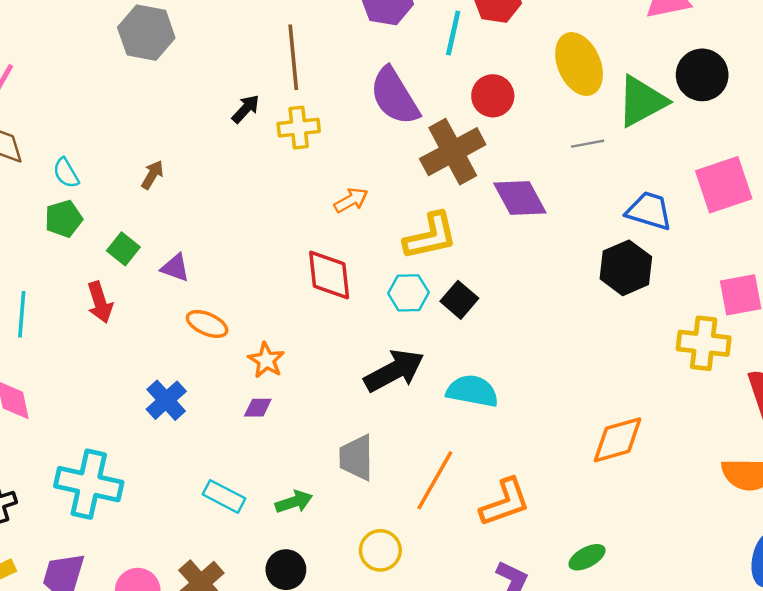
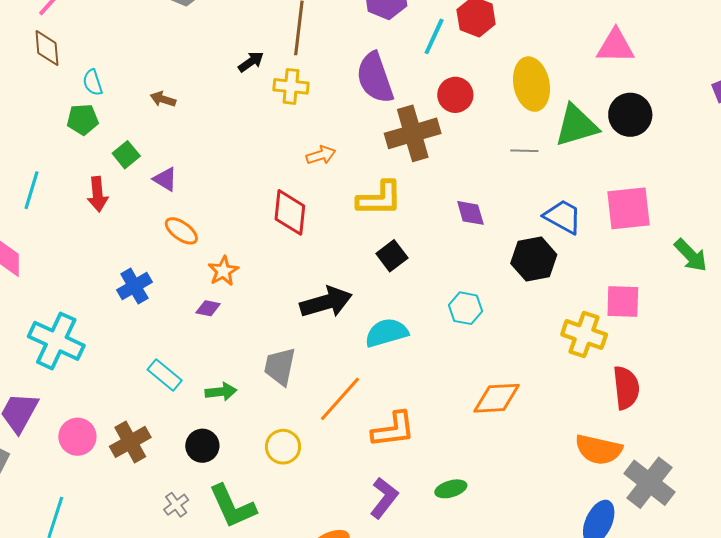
brown arrow: (152, 175) -> (163, 99), turned -115
purple diamond: (520, 198) -> (470, 213), moved, size x0.7
cyan hexagon: (408, 293) -> (465, 308), moved
cyan semicircle: (472, 391) -> (386, 333), turned -39

